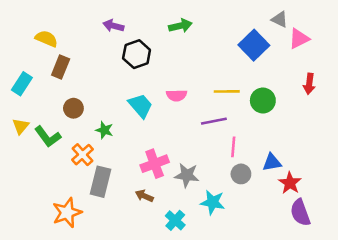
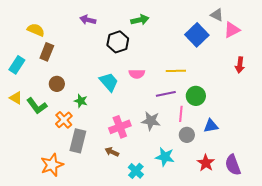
black hexagon: (137, 54) -> (118, 42), moved
green circle: (263, 101) -> (196, 96), moved
yellow triangle: (21, 126) -> (16, 98), turned -40
gray star: (187, 175) -> (151, 121), moved
red star: (290, 183) -> (206, 163), moved

